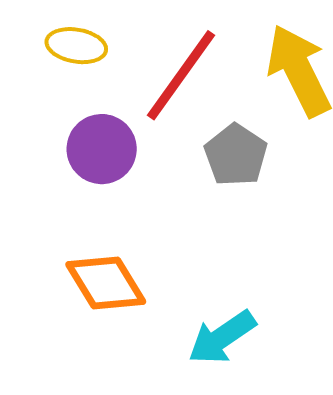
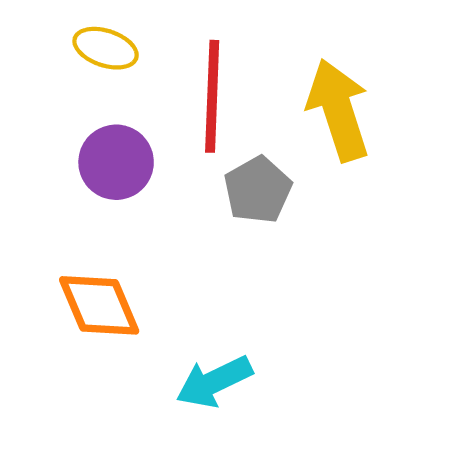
red line: (181, 75) -> (212, 96), turned -42

